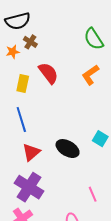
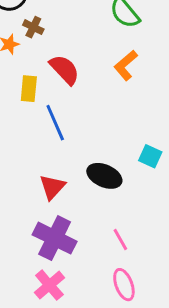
blue line: (21, 119) -> (55, 123), moved
pink line: (93, 194) -> (120, 239), moved

